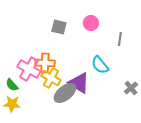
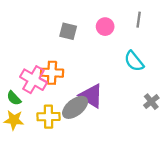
gray line: (120, 39) -> (139, 20), moved
cyan semicircle: (100, 65) -> (134, 61), moved
yellow cross: (51, 78) -> (49, 117), moved, turned -30

